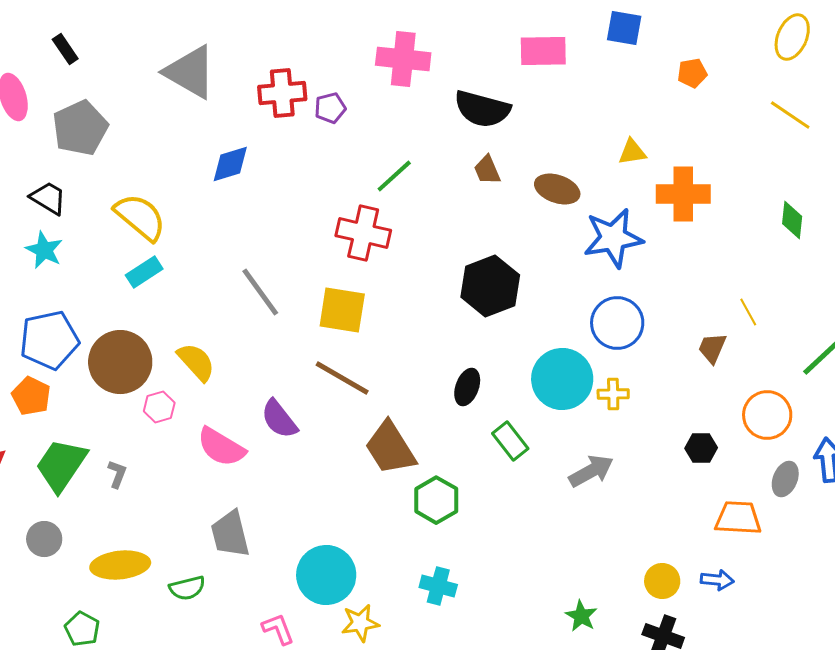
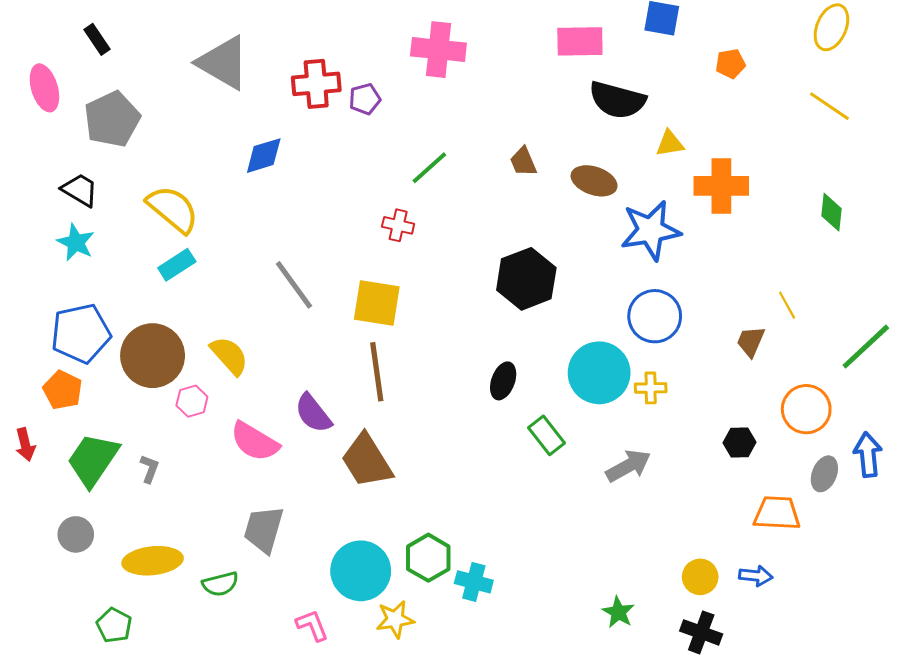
black semicircle: (482, 109) -> (617, 100), moved
red cross: (363, 233) -> (398, 225), size x0.6
brown line: (342, 378) -> (377, 372), turned 52
brown trapezoid: (390, 448) -> (367, 461), moved
green hexagon: (436, 500) -> (428, 558), moved
gray trapezoid: (230, 534) -> (264, 529), turned 30

